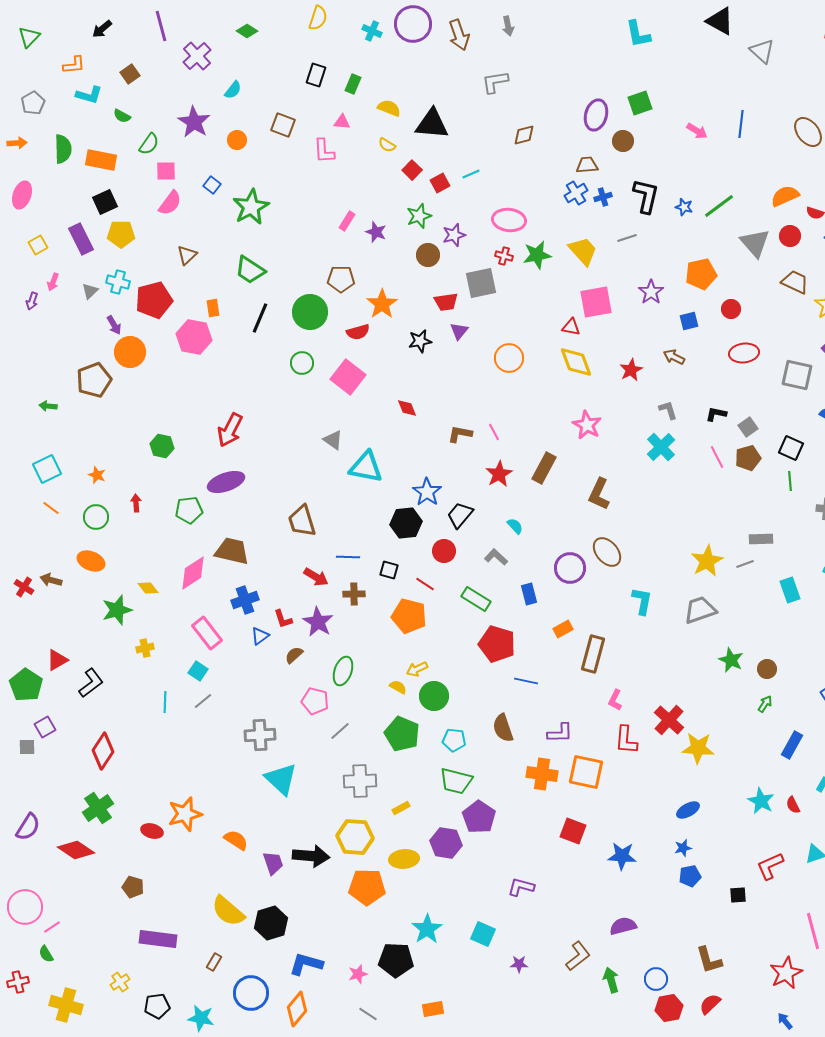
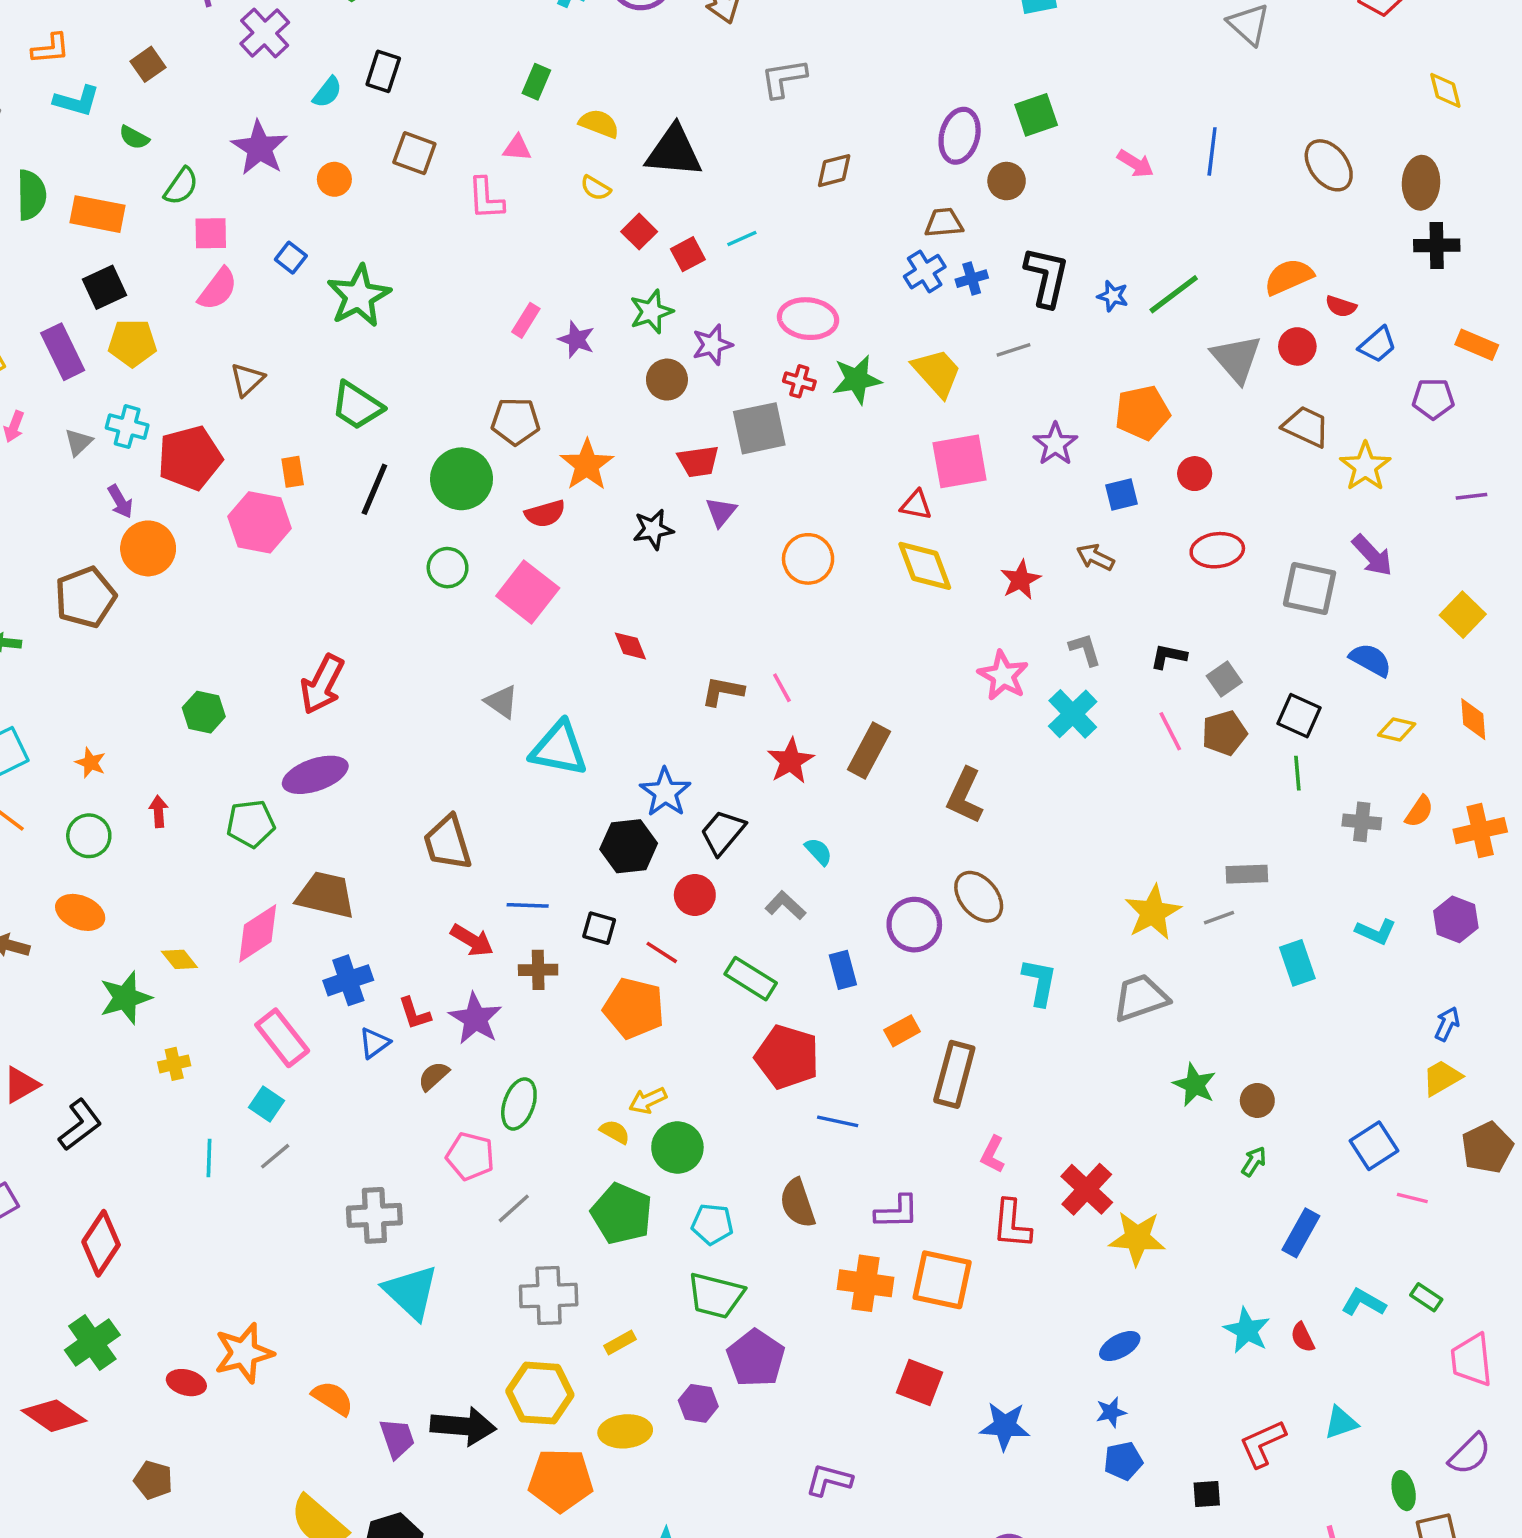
black rectangle: (316, 75) -> (383, 71), moved
pink star: (587, 425) -> (1003, 676), moved
purple hexagon: (446, 843) -> (698, 1403), size x0.7

